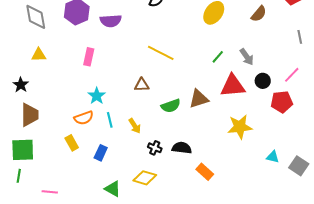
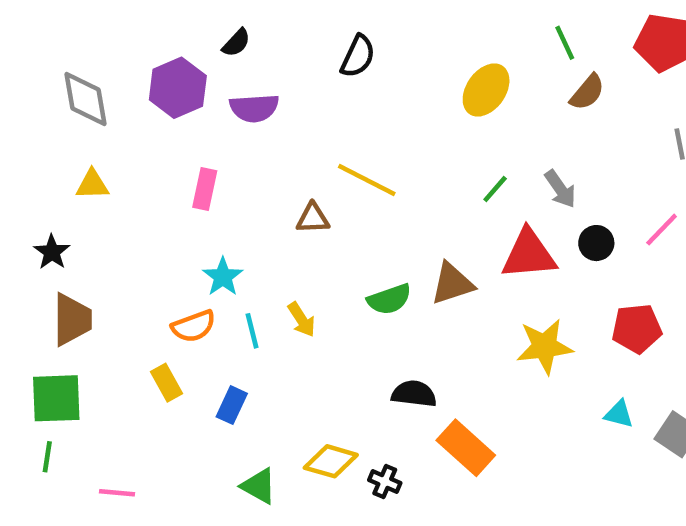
brown triangle: (142, 85) -> (313, 218), moved
red pentagon: (282, 102) -> (637, 329), moved
yellow arrow: (135, 126) -> (302, 320), moved
black cross: (155, 148) -> (385, 482), moved
orange rectangle: (205, 172) -> (466, 448), size x1.4

